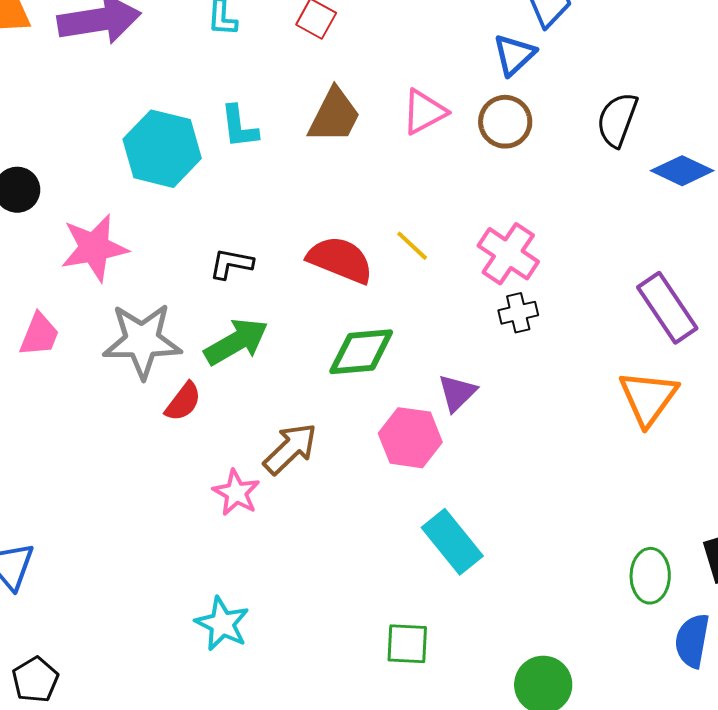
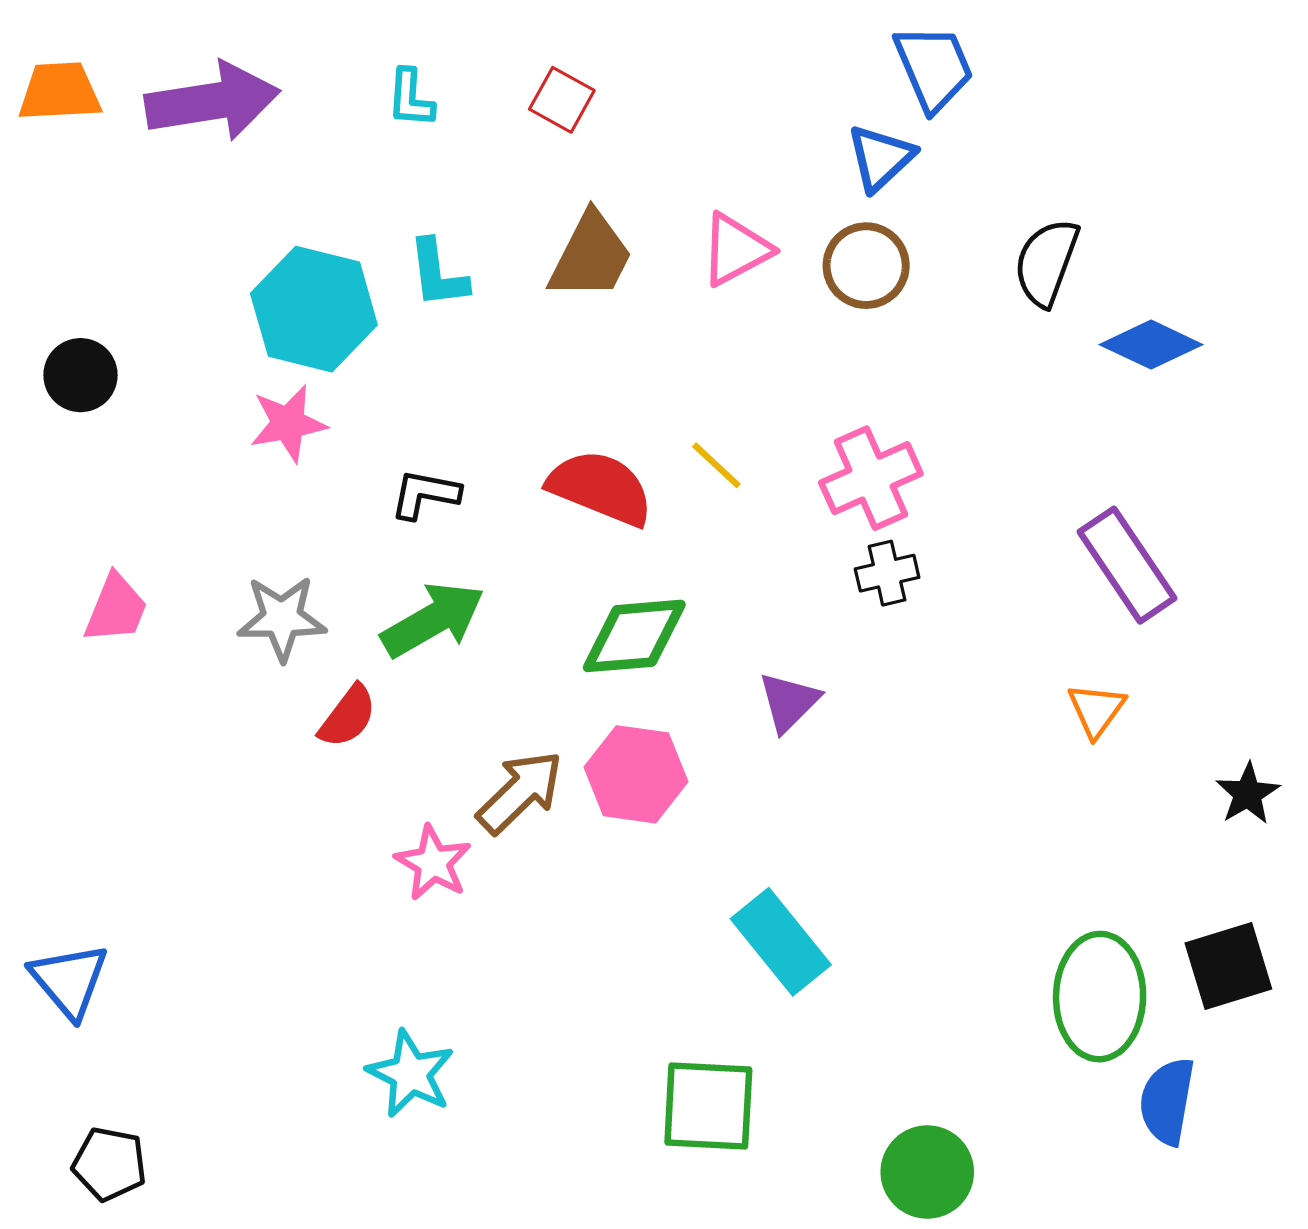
pink star: (94, 248) -> (288, 423), moved, size x0.7
pink cross: (508, 254) -> (871, 478), turned 32
gray star: (142, 341) -> (282, 618), size x0.7
orange triangle: (648, 398) -> (1096, 710), size x0.6
pink hexagon: (410, 438) -> (636, 774), moved
green ellipse: (650, 576) -> (1100, 997), size x1.4
green square: (407, 644) -> (708, 1106), size x1.4
black pentagon: (35, 680) -> (109, 1164), turned -30

